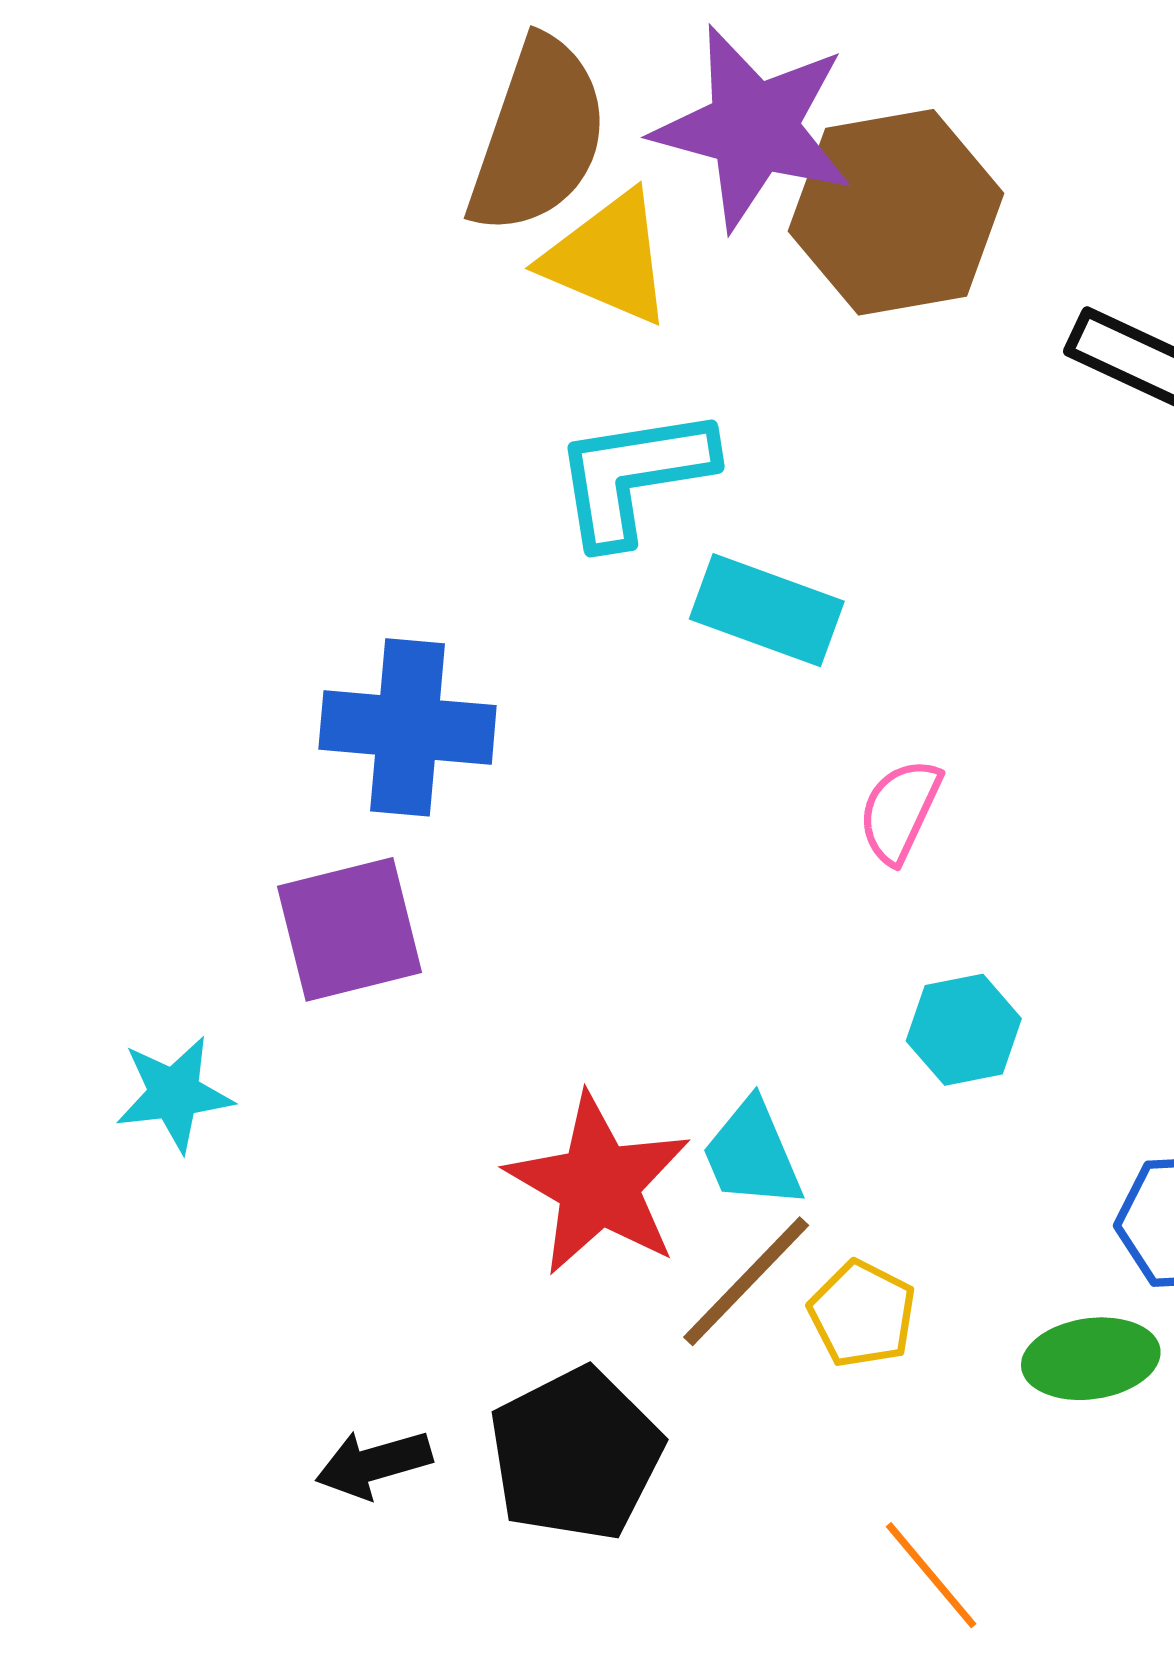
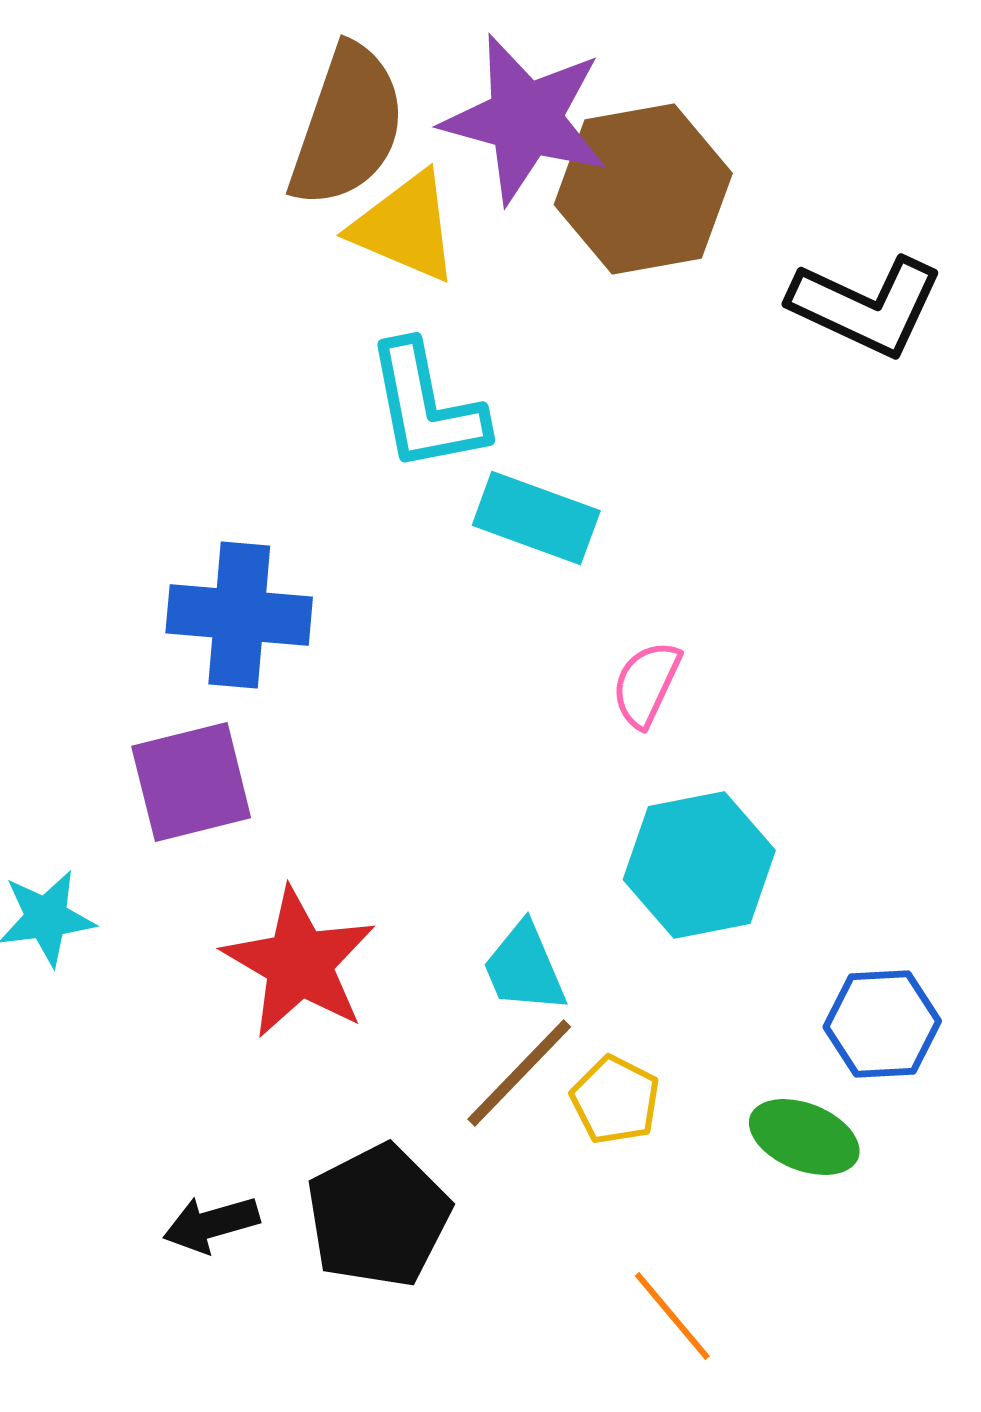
cyan L-shape: (634, 476) -> (426, 407), turned -92
cyan hexagon: (964, 1030) -> (699, 865), size x1.6
red star: (599, 1185) -> (299, 963), moved
green ellipse: (1091, 1359) -> (804, 1137), turned 30

